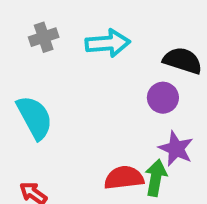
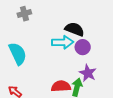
cyan arrow: (108, 43) -> (63, 42), moved
black semicircle: (183, 61) -> (75, 29), moved

